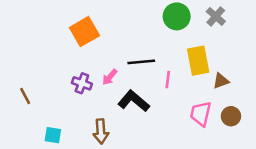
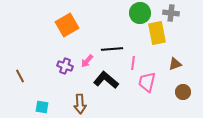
gray cross: (216, 16) -> (171, 13), turned -35
yellow rectangle: (198, 61) -> (157, 33), moved
pink trapezoid: (201, 114) -> (147, 82), moved

